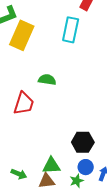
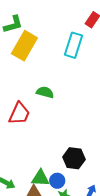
blue circle: (86, 167) -> (57, 181), moved

